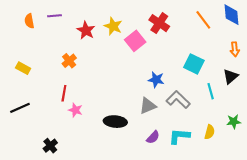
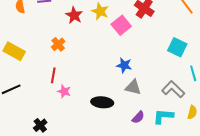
yellow rectangle: (23, 68) -> (14, 51), size x1.5
blue star: (156, 80) -> (124, 65), moved
gray L-shape: (178, 100) -> (173, 89), moved
gray triangle: (148, 106) -> (133, 87), turned 36

